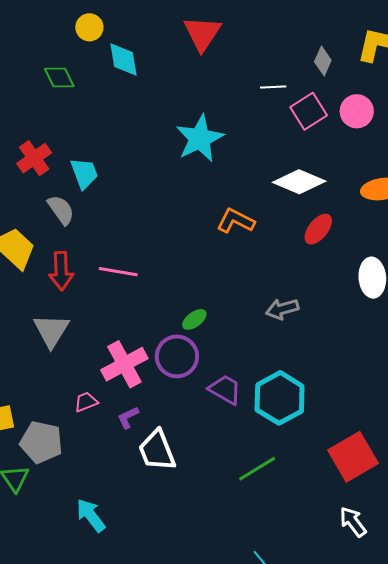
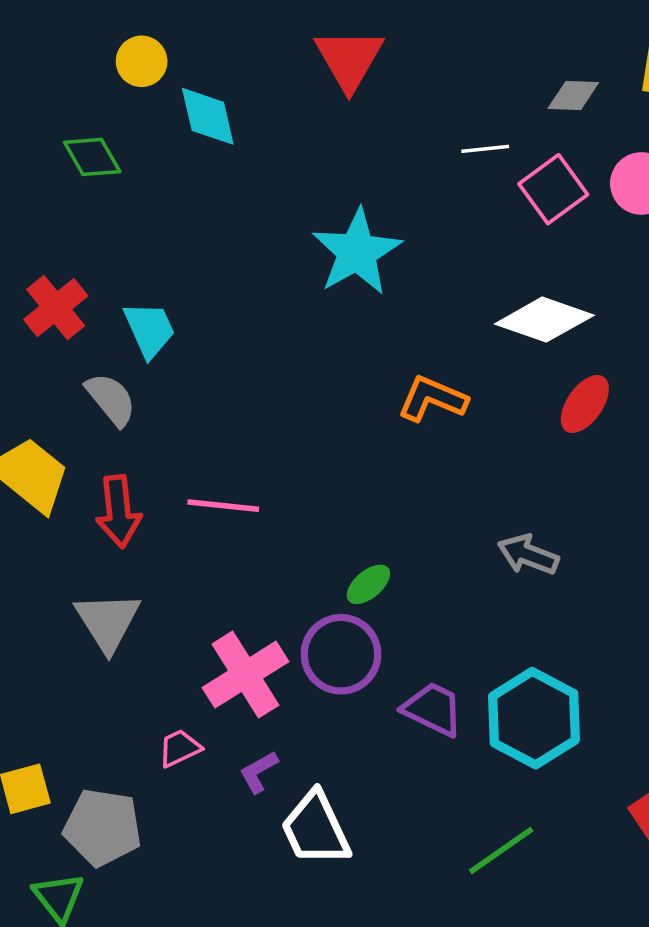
gray diamond: (323, 61) -> (573, 95), turned 72
gray arrow: (282, 309) -> (528, 555), turned 40

